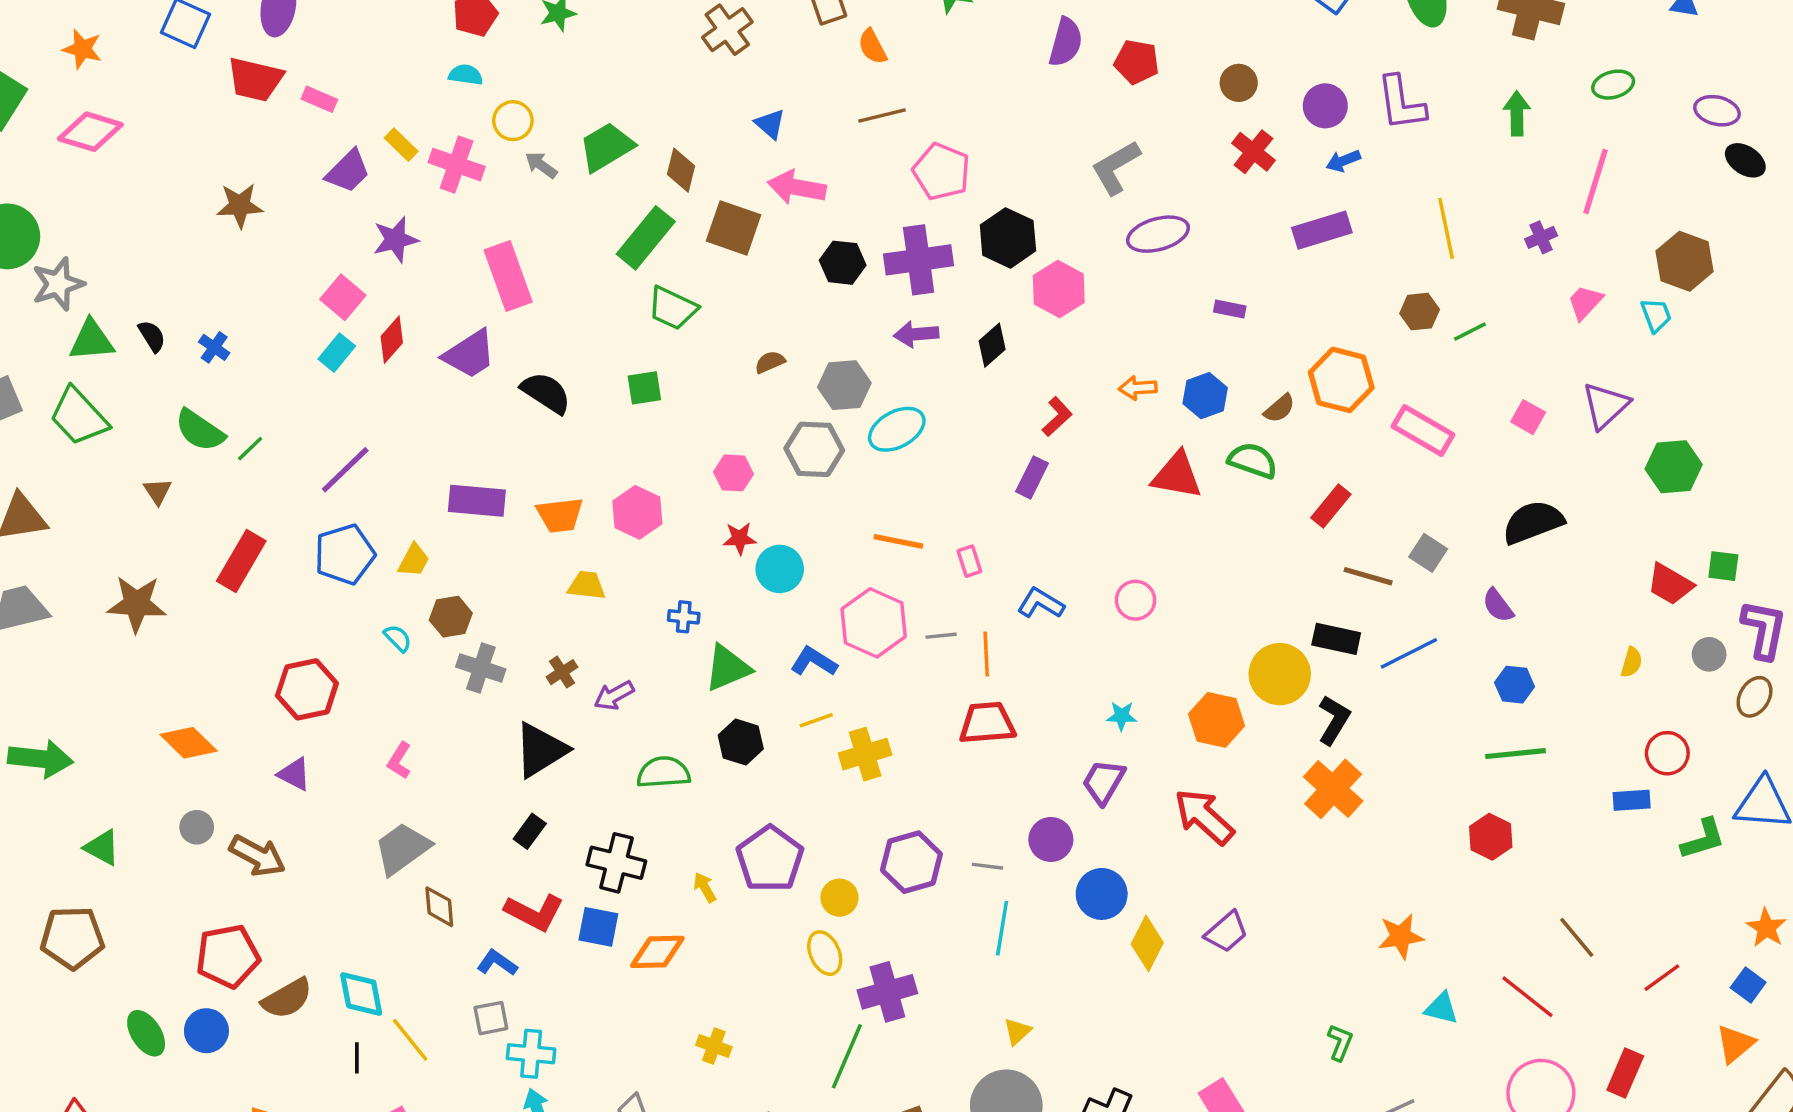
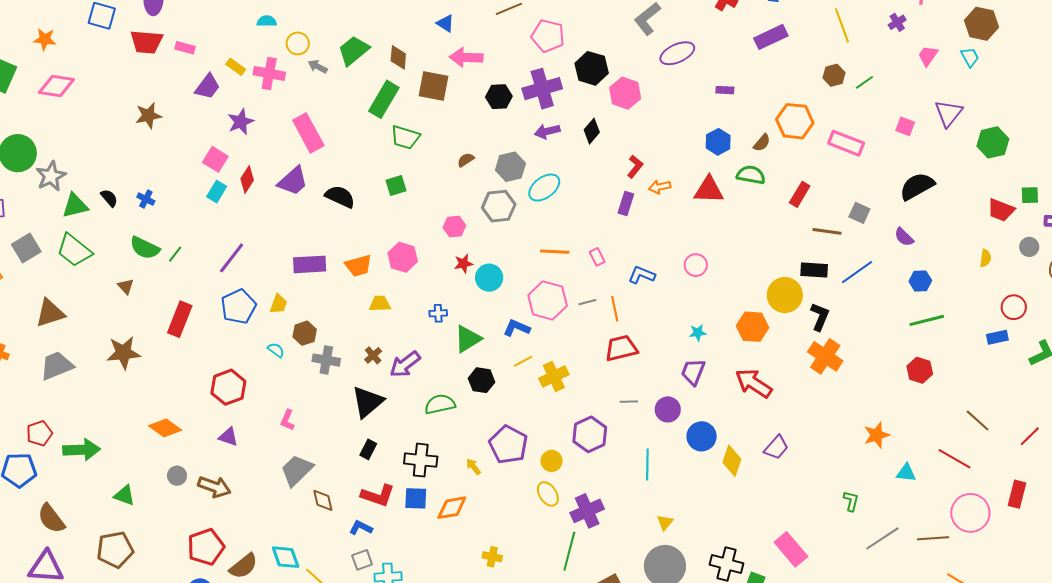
orange arrow: (1138, 388) -> (660, 187), moved
purple arrow: (614, 695) -> (405, 364), size x1.4
gray line: (987, 866) -> (629, 402), moved

